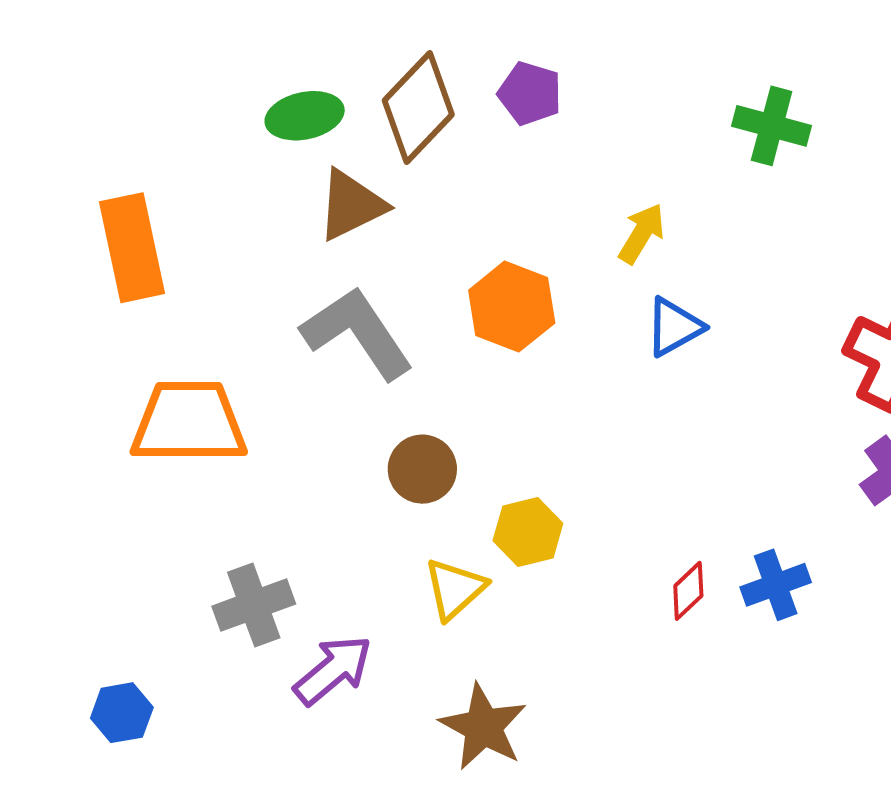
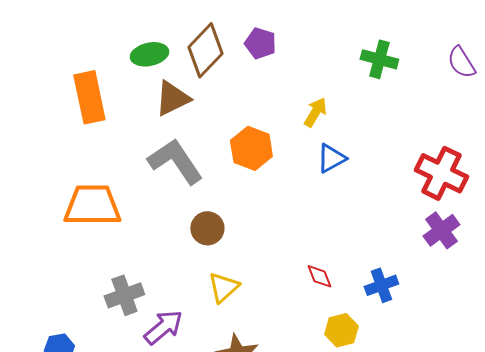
orange rectangle: (132, 248) -> (89, 97), moved
yellow hexagon: (528, 532) -> (341, 330), moved
red diamond: (688, 591) -> (319, 276), moved, turned -68

